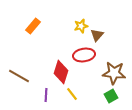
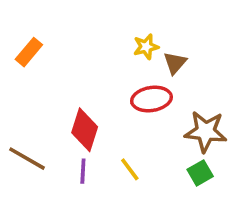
orange rectangle: (33, 26) -> (29, 52), moved
red diamond: (61, 72) -> (85, 130), moved
brown line: (19, 76) -> (27, 159), moved

